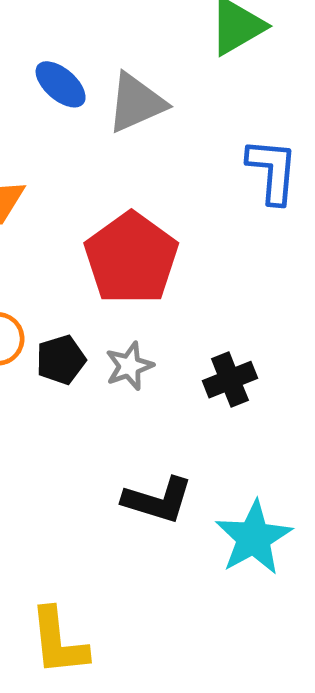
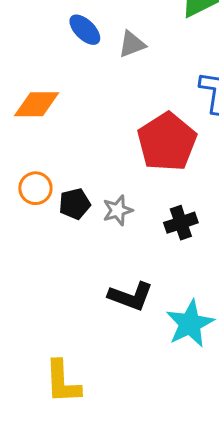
gray triangle: (136, 103) -> (132, 44), size x0.7
red pentagon: (131, 258) -> (167, 142), moved

